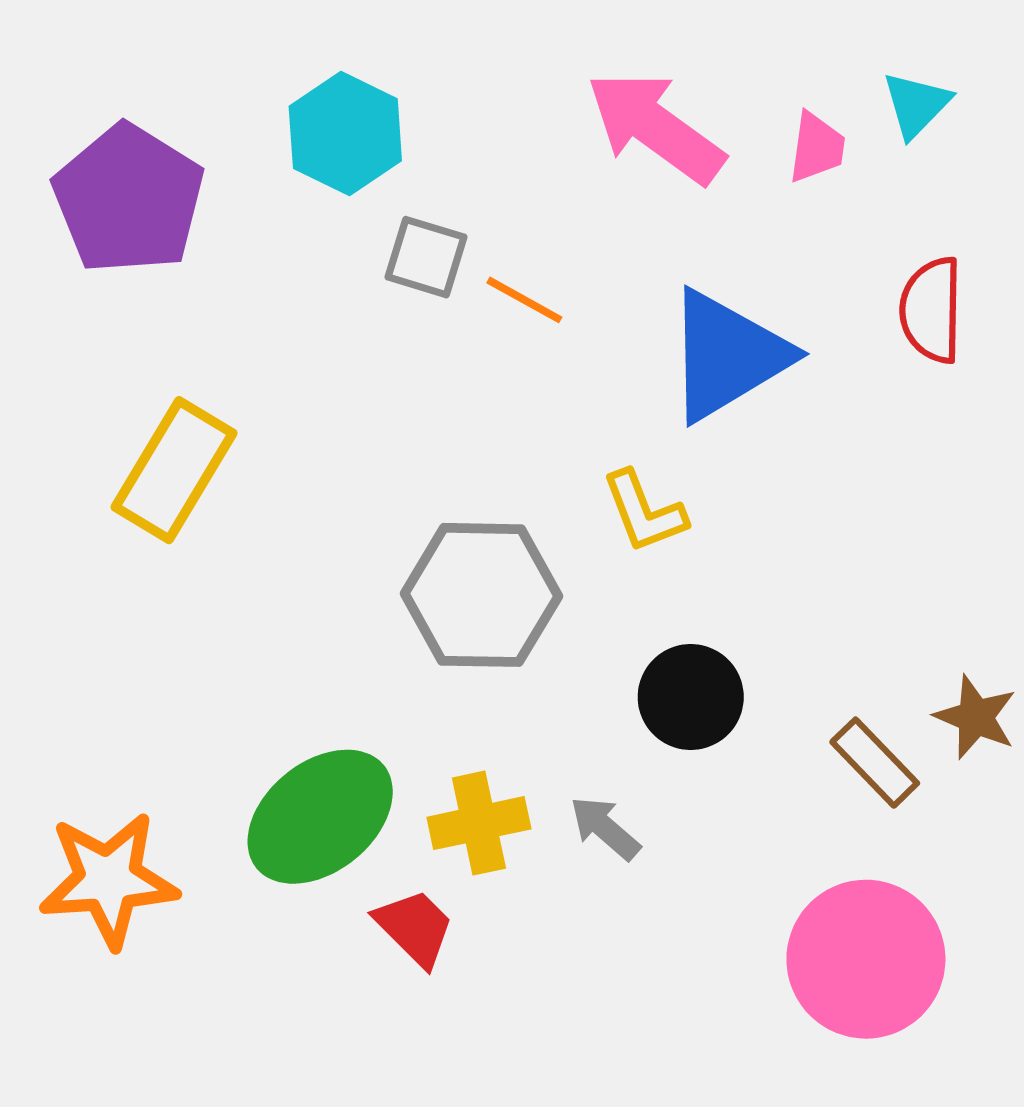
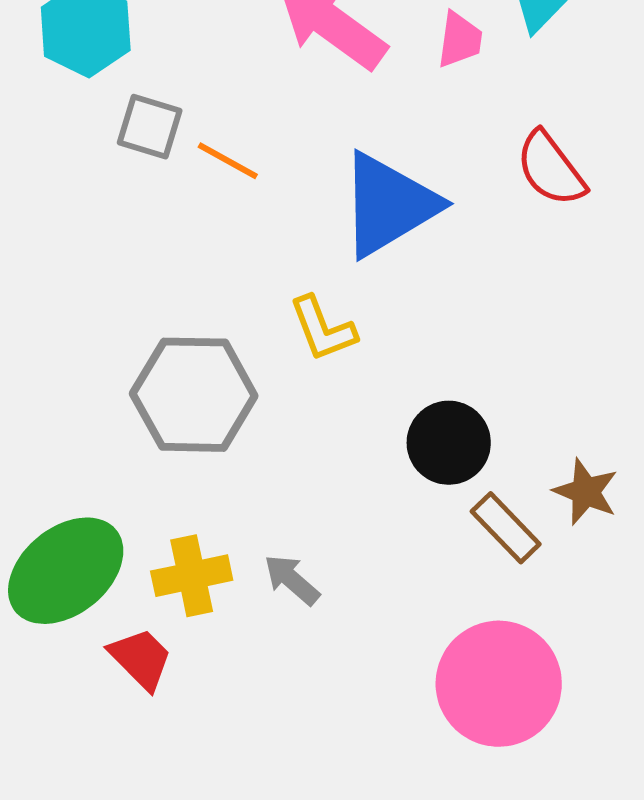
red semicircle: (931, 310) -> (551, 169), turned -38
black circle: (691, 697) -> (449, 443), moved

